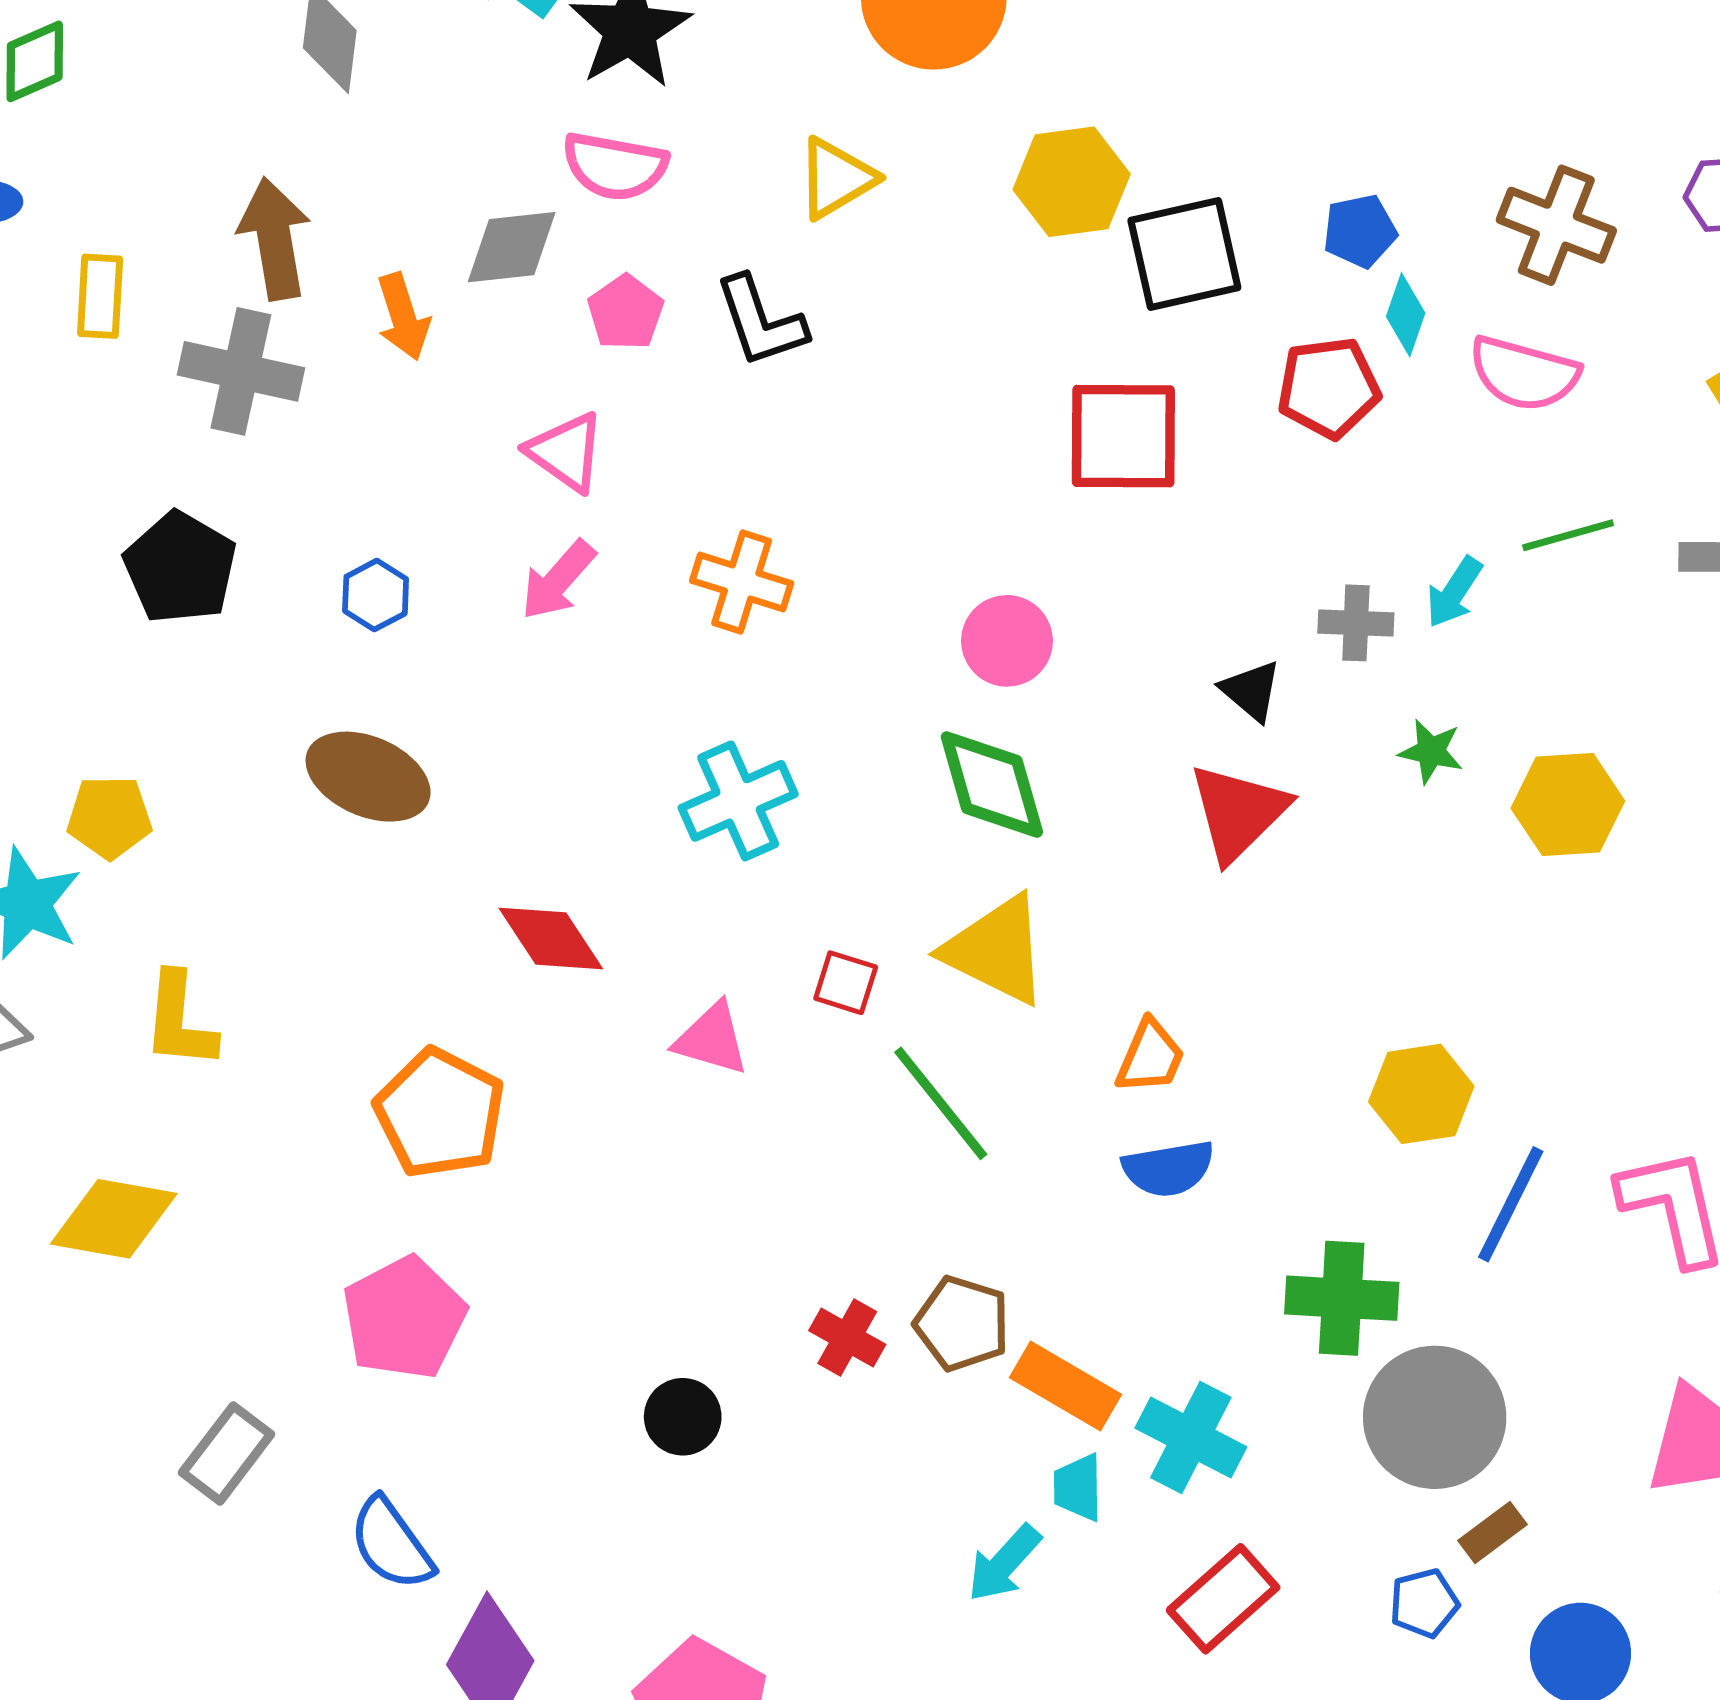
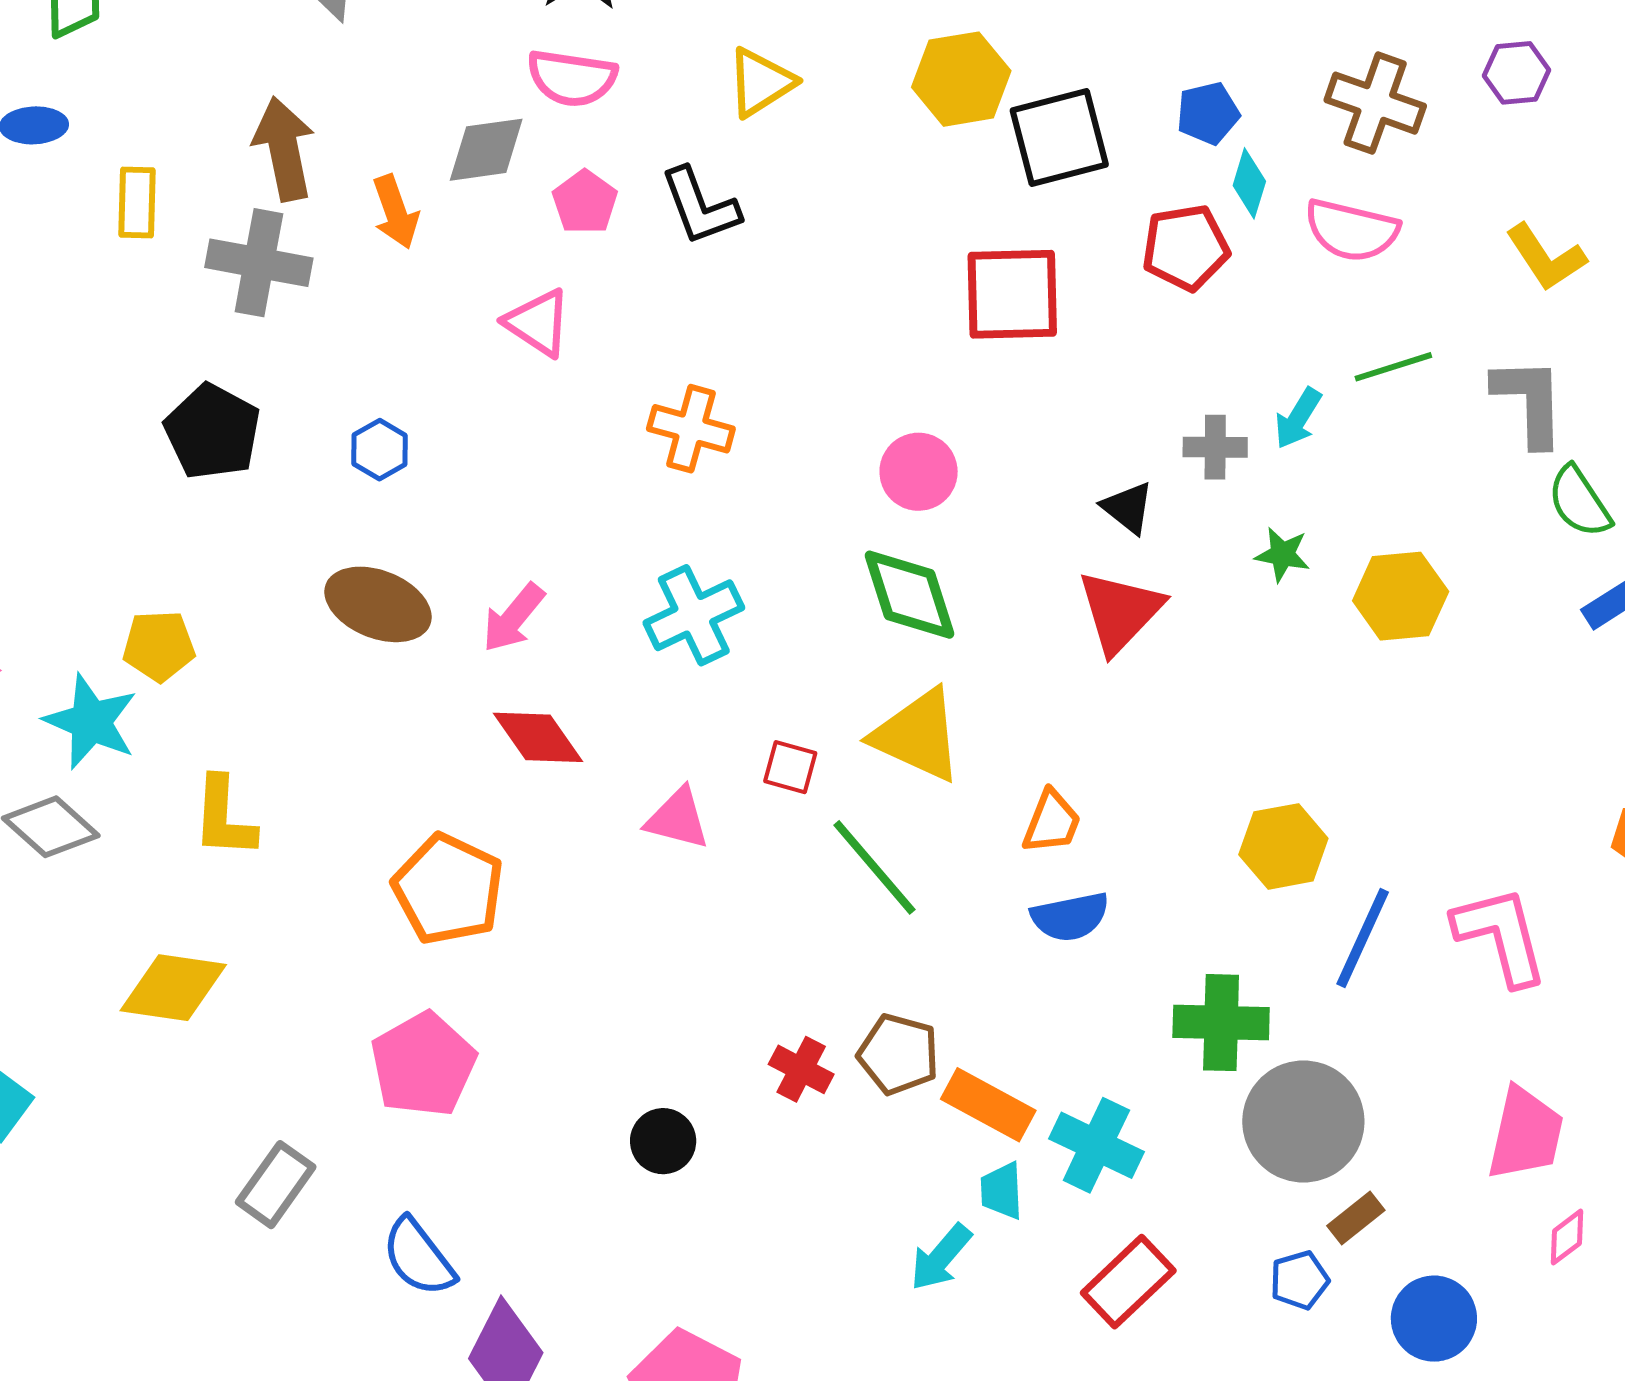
pink arrow: (558, 580) -> (513, 618), moved

